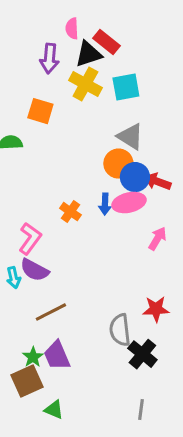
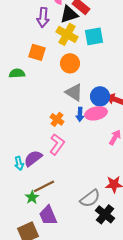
gray triangle: (130, 137) -> (74, 92), moved
orange circle: (118, 164) -> (70, 63), moved
pink L-shape: (30, 239) -> (57, 144), moved
purple semicircle: (34, 270) -> (33, 158), turned 114
gray semicircle: (120, 330) -> (90, 198), turned -120
green star: (33, 357) -> (32, 197), moved

